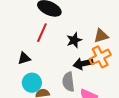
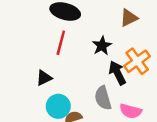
brown triangle: (101, 36) -> (129, 18), moved
black arrow: (83, 64) -> (117, 73), turned 84

